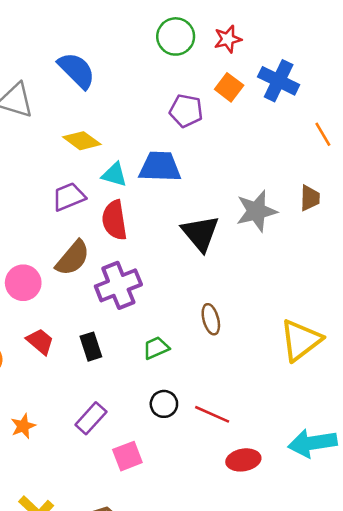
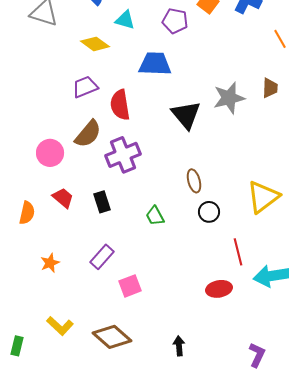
cyan triangle: (114, 175) -> (125, 20), moved
green trapezoid: (156, 348) -> (155, 216), moved, turned -95
black circle: (164, 404) -> (209, 212), moved
red line: (212, 414) -> (238, 252), moved, turned 52

